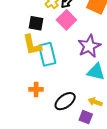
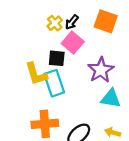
black square: (36, 23) -> (57, 58), moved
orange cross: (36, 89) -> (45, 124), size x1.6

